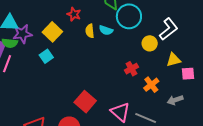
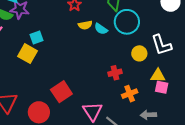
white L-shape: (169, 29) -> (161, 45), turned 95
yellow semicircle: (90, 31) -> (85, 25), turned -112
yellow square: (52, 32) -> (28, 54), moved, turned -30
pink square: (188, 74) -> (162, 87), moved

